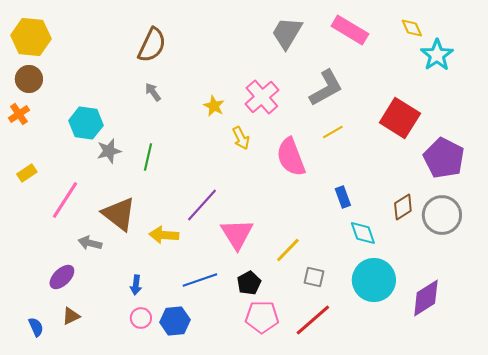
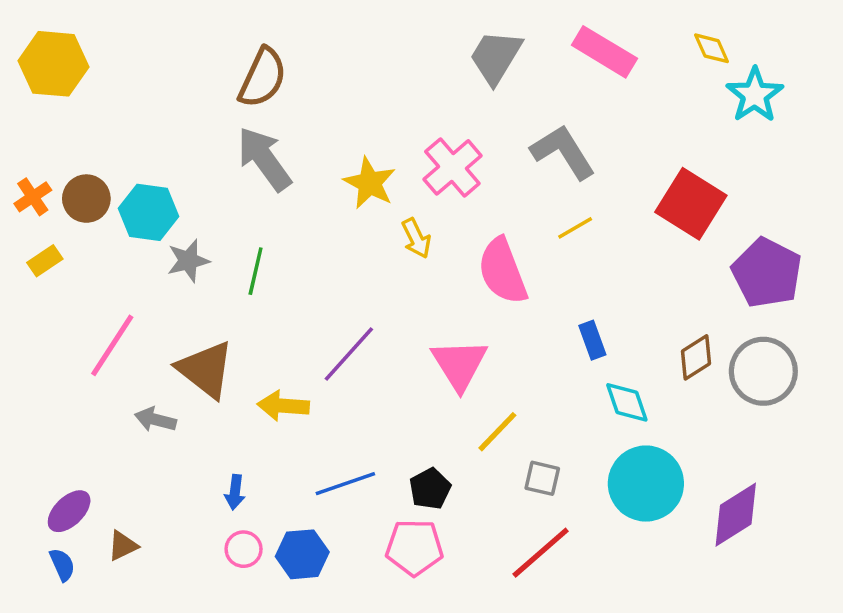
brown circle: (29, 79) -> (86, 199), moved
gray L-shape: (326, 88) -> (563, 152), turned -93
gray arrow: (153, 92) -> (264, 159), size x2.0
yellow star: (214, 106) -> (370, 183), size x1.4
yellow rectangle: (27, 173) -> (45, 261), moved
pink triangle: (237, 234) -> (459, 364), moved
purple ellipse: (62, 277) -> (69, 511), moved
pink pentagon: (262, 317) -> (414, 547), moved

